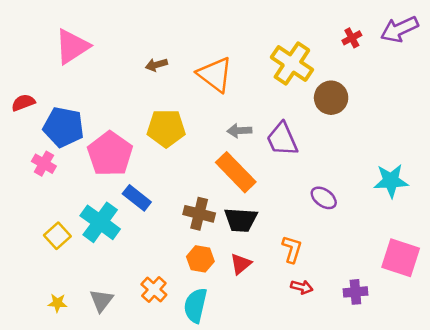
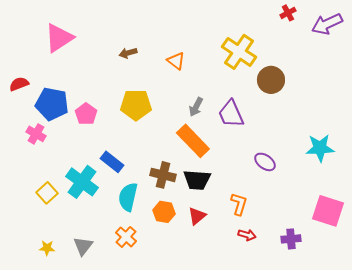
red cross: (352, 38) -> (288, 13), moved
orange triangle: (215, 75) -> (176, 61), size x0.6
gray arrow: (239, 131) -> (196, 107), turned -60
pink pentagon: (110, 154) -> (86, 114), moved, size x0.6
cyan semicircle: (195, 305) -> (128, 197), moved

